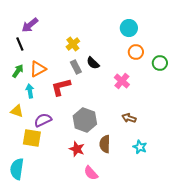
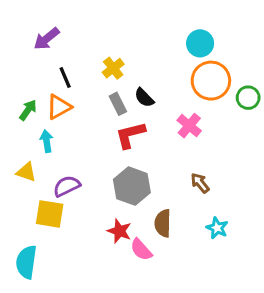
black line: (20, 44) -> (65, 77), moved
orange circle: (136, 52) -> (211, 81), size x1.6
red L-shape: (61, 87) -> (130, 135), moved
brown arrow: (129, 118) -> (200, 183), turned 32
pink semicircle: (91, 173) -> (141, 250), moved

